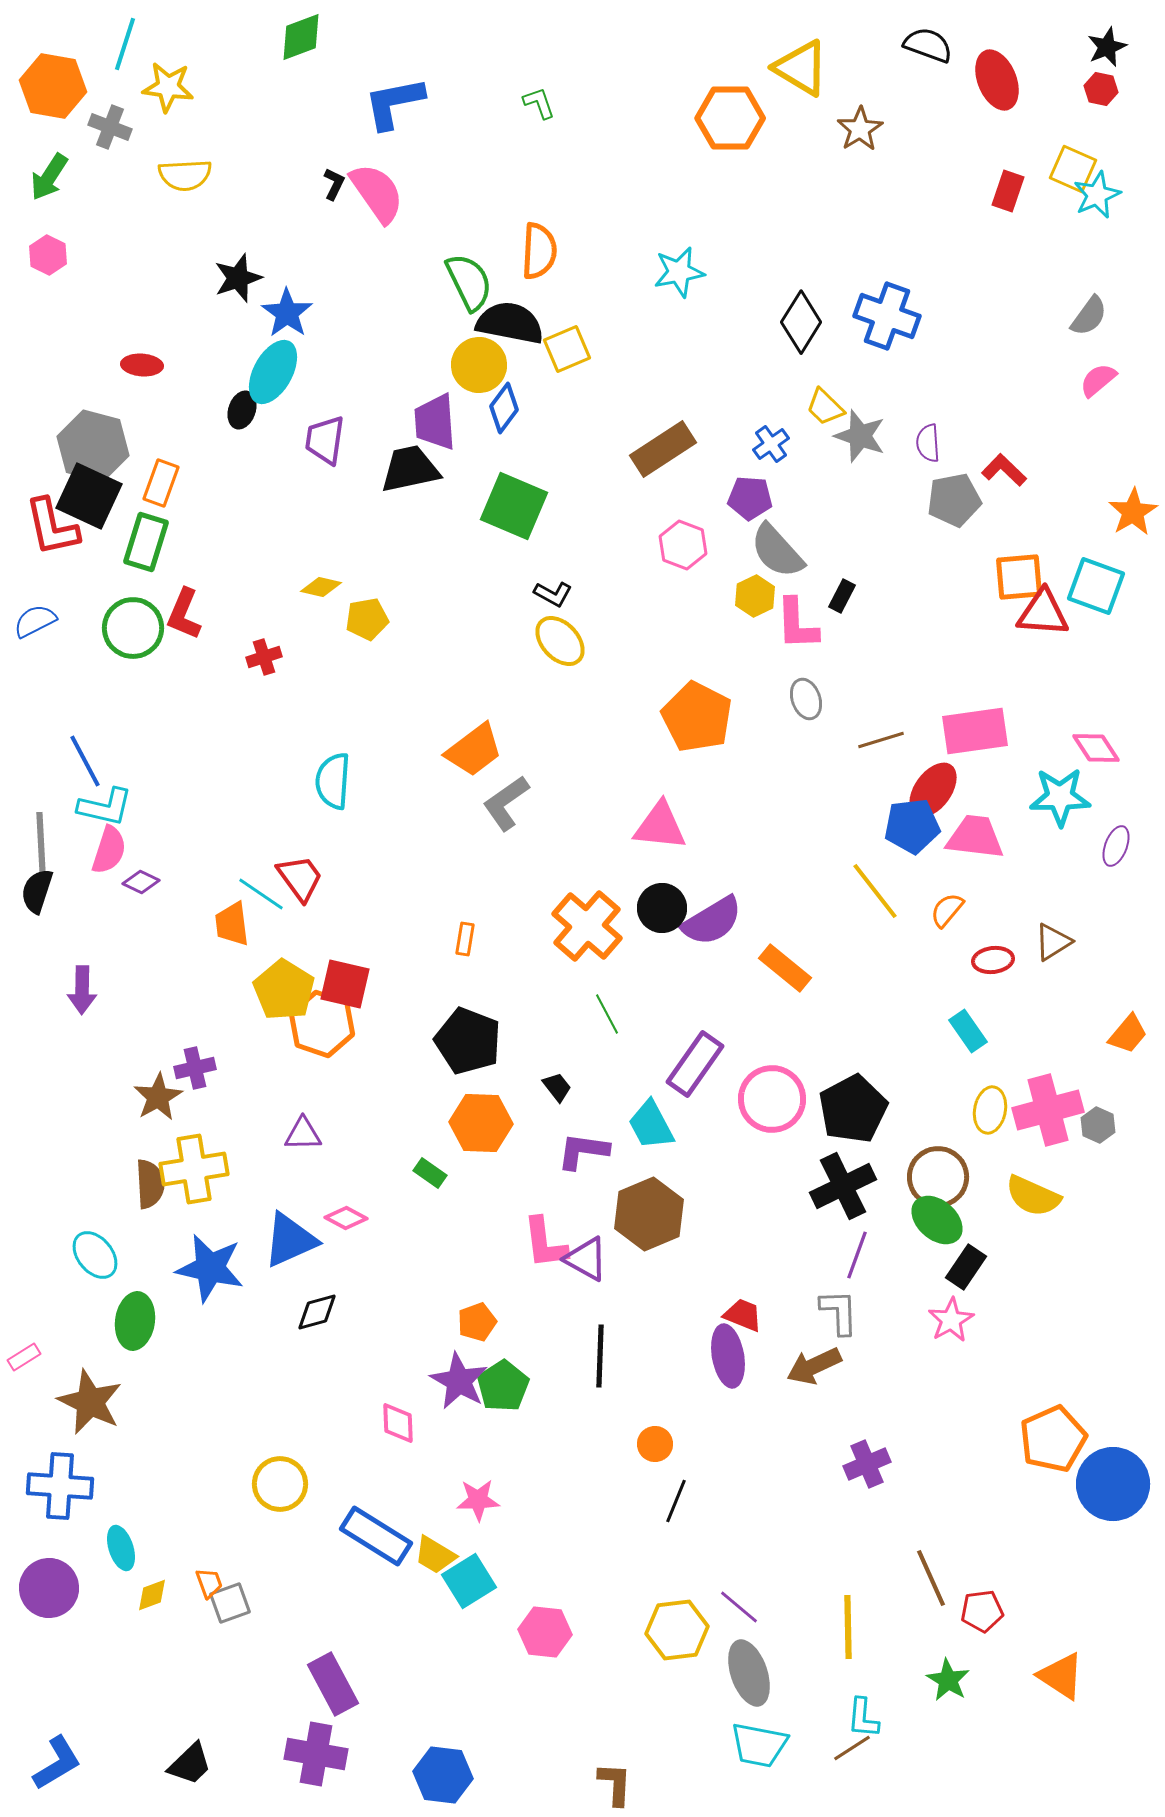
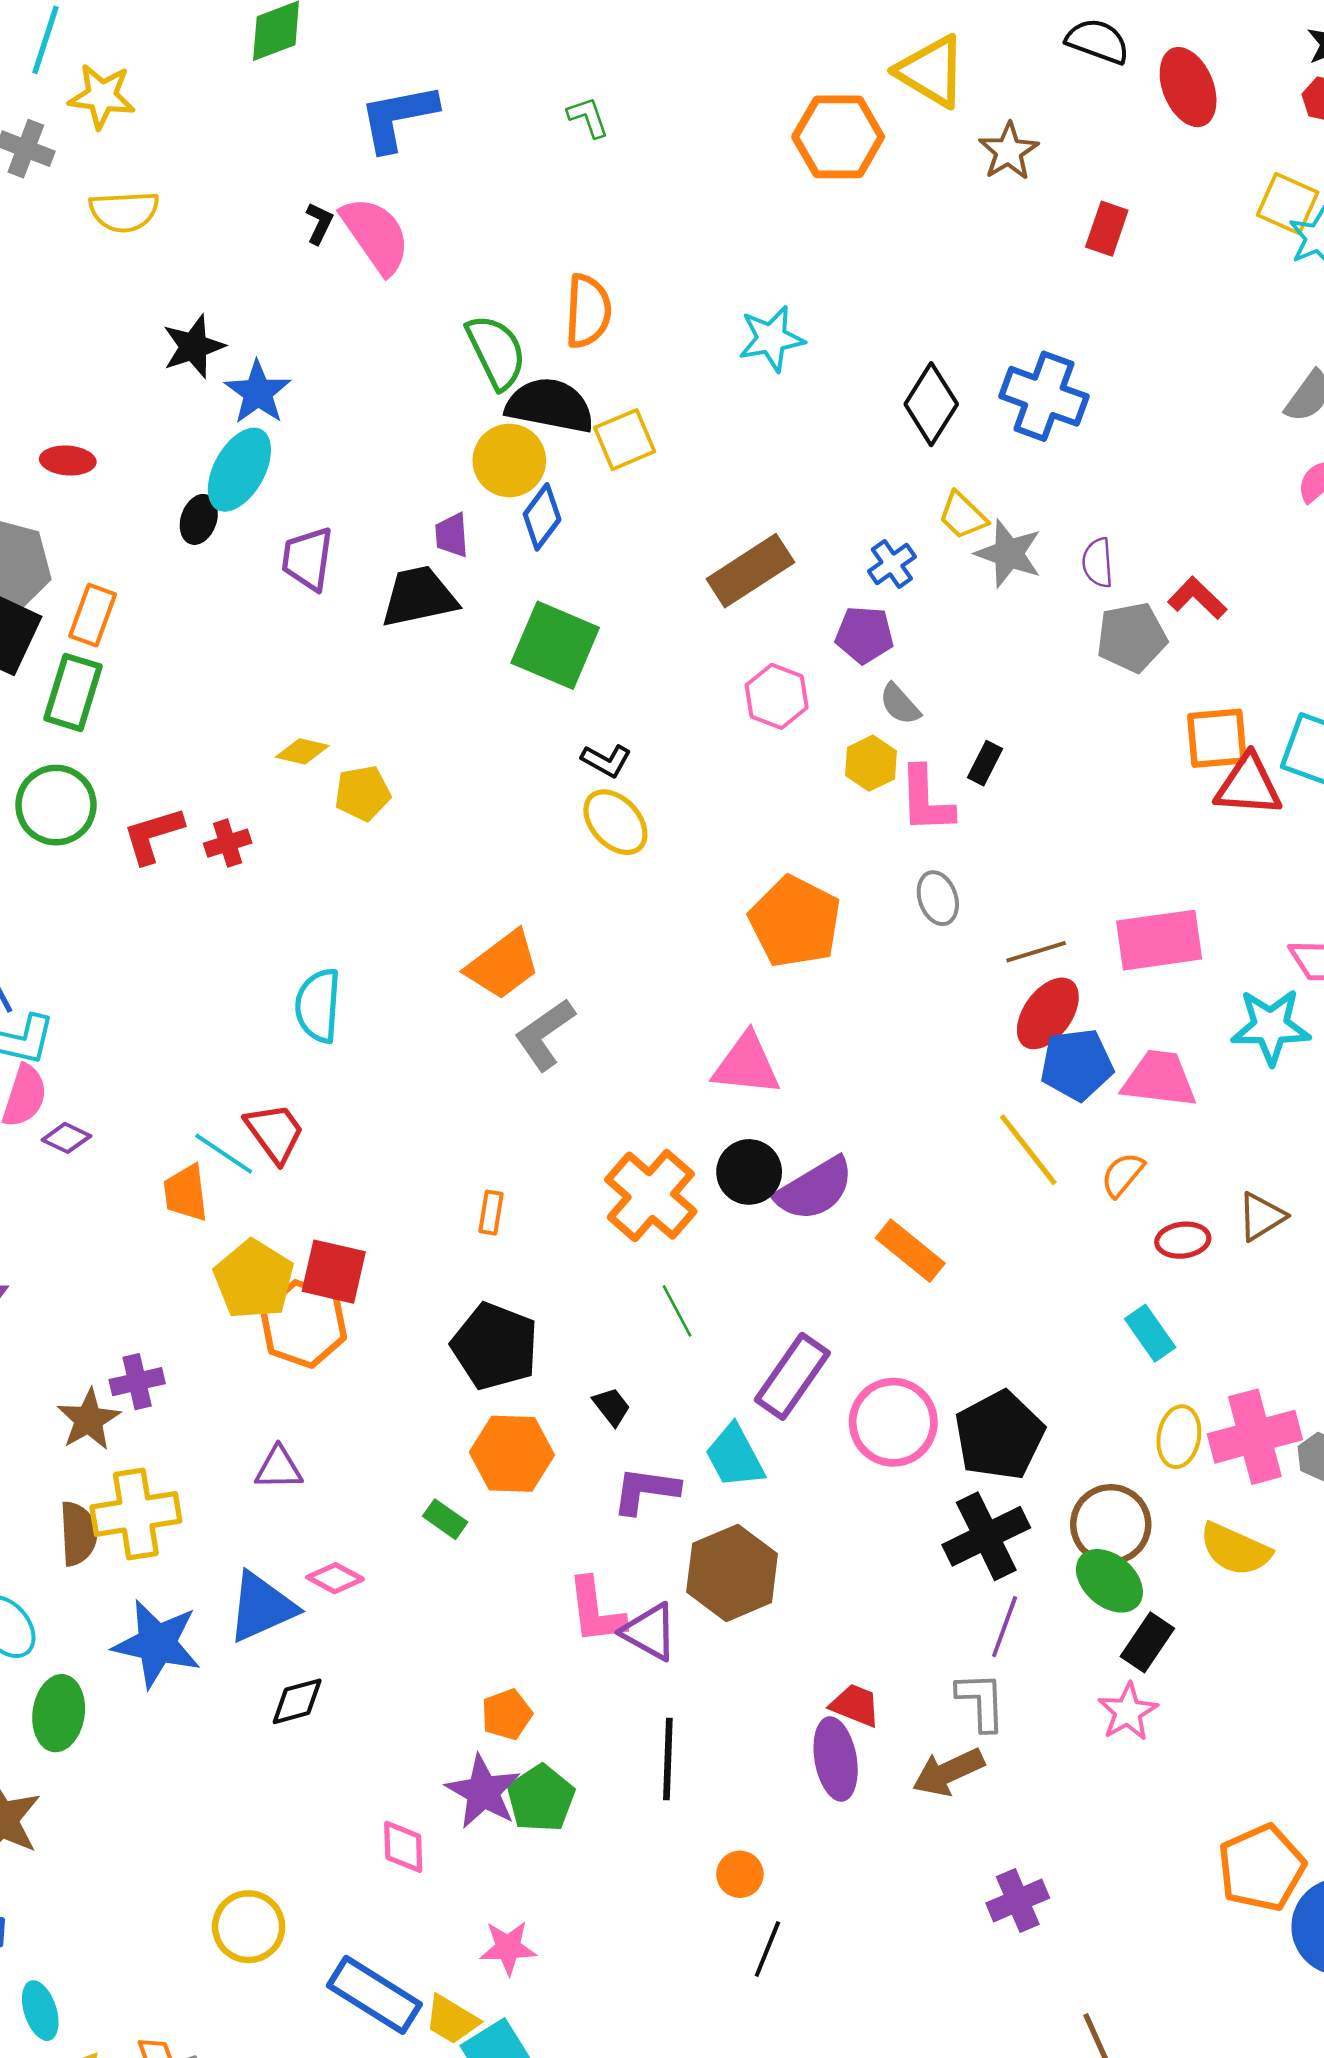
red rectangle: (1008, 191) -> (1107, 229), moved
purple trapezoid: (435, 422) -> (452, 535), size x0.6
gray semicircle: (777, 551) -> (900, 704), size x0.6
red L-shape: (184, 614) -> (153, 835), moved, turned 50
red ellipse: (933, 790) -> (1048, 1013), moved

